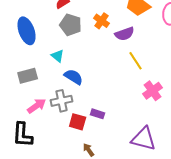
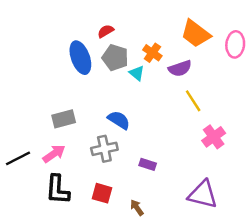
blue ellipse: (27, 31) -> (80, 58), moved
cyan triangle: (58, 56) -> (137, 73), moved
pink arrow: (37, 106) -> (54, 154), moved
red square: (78, 122) -> (102, 193), moved

